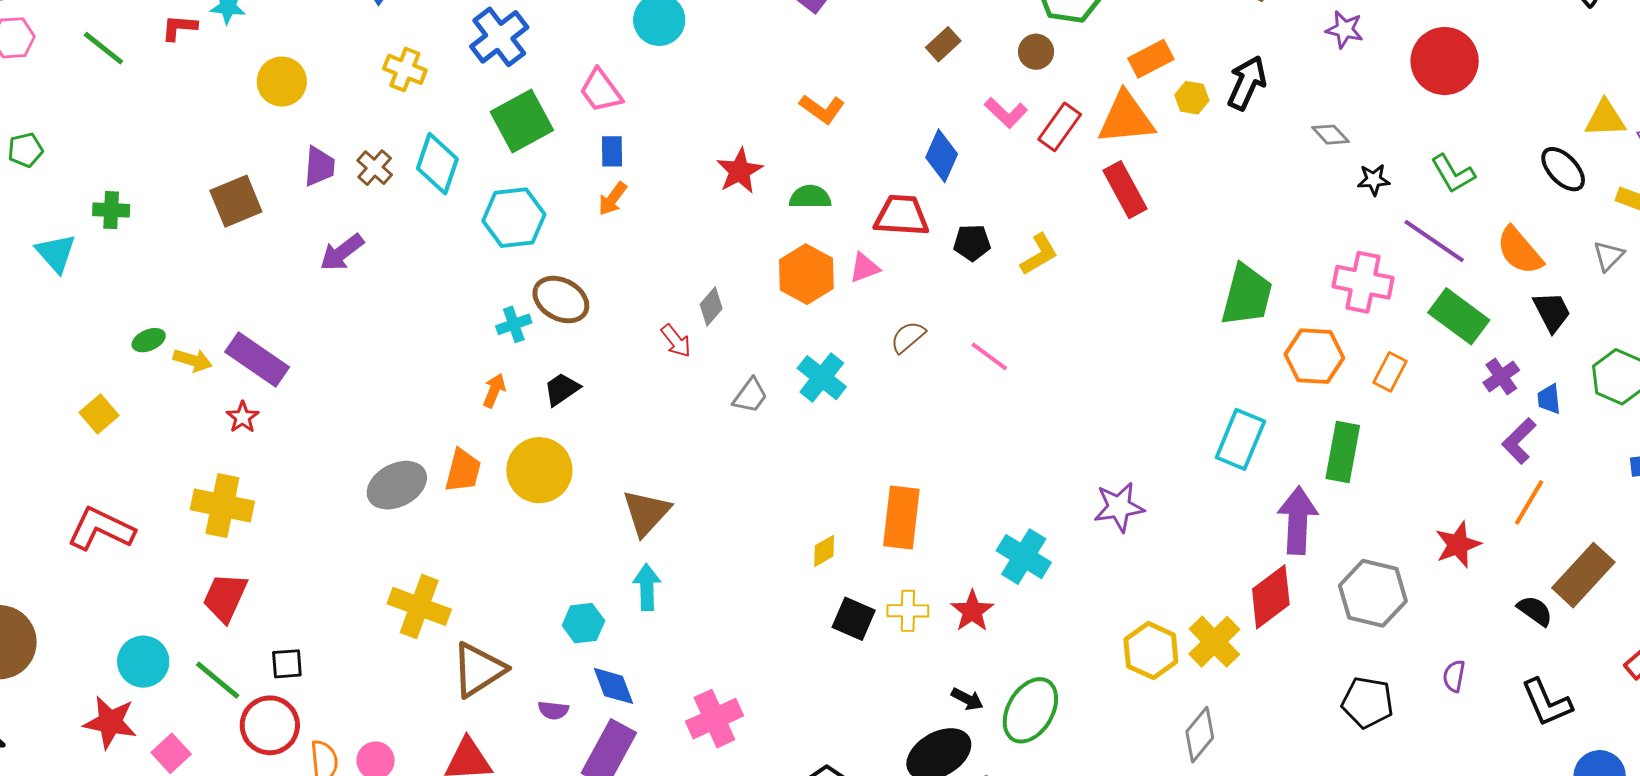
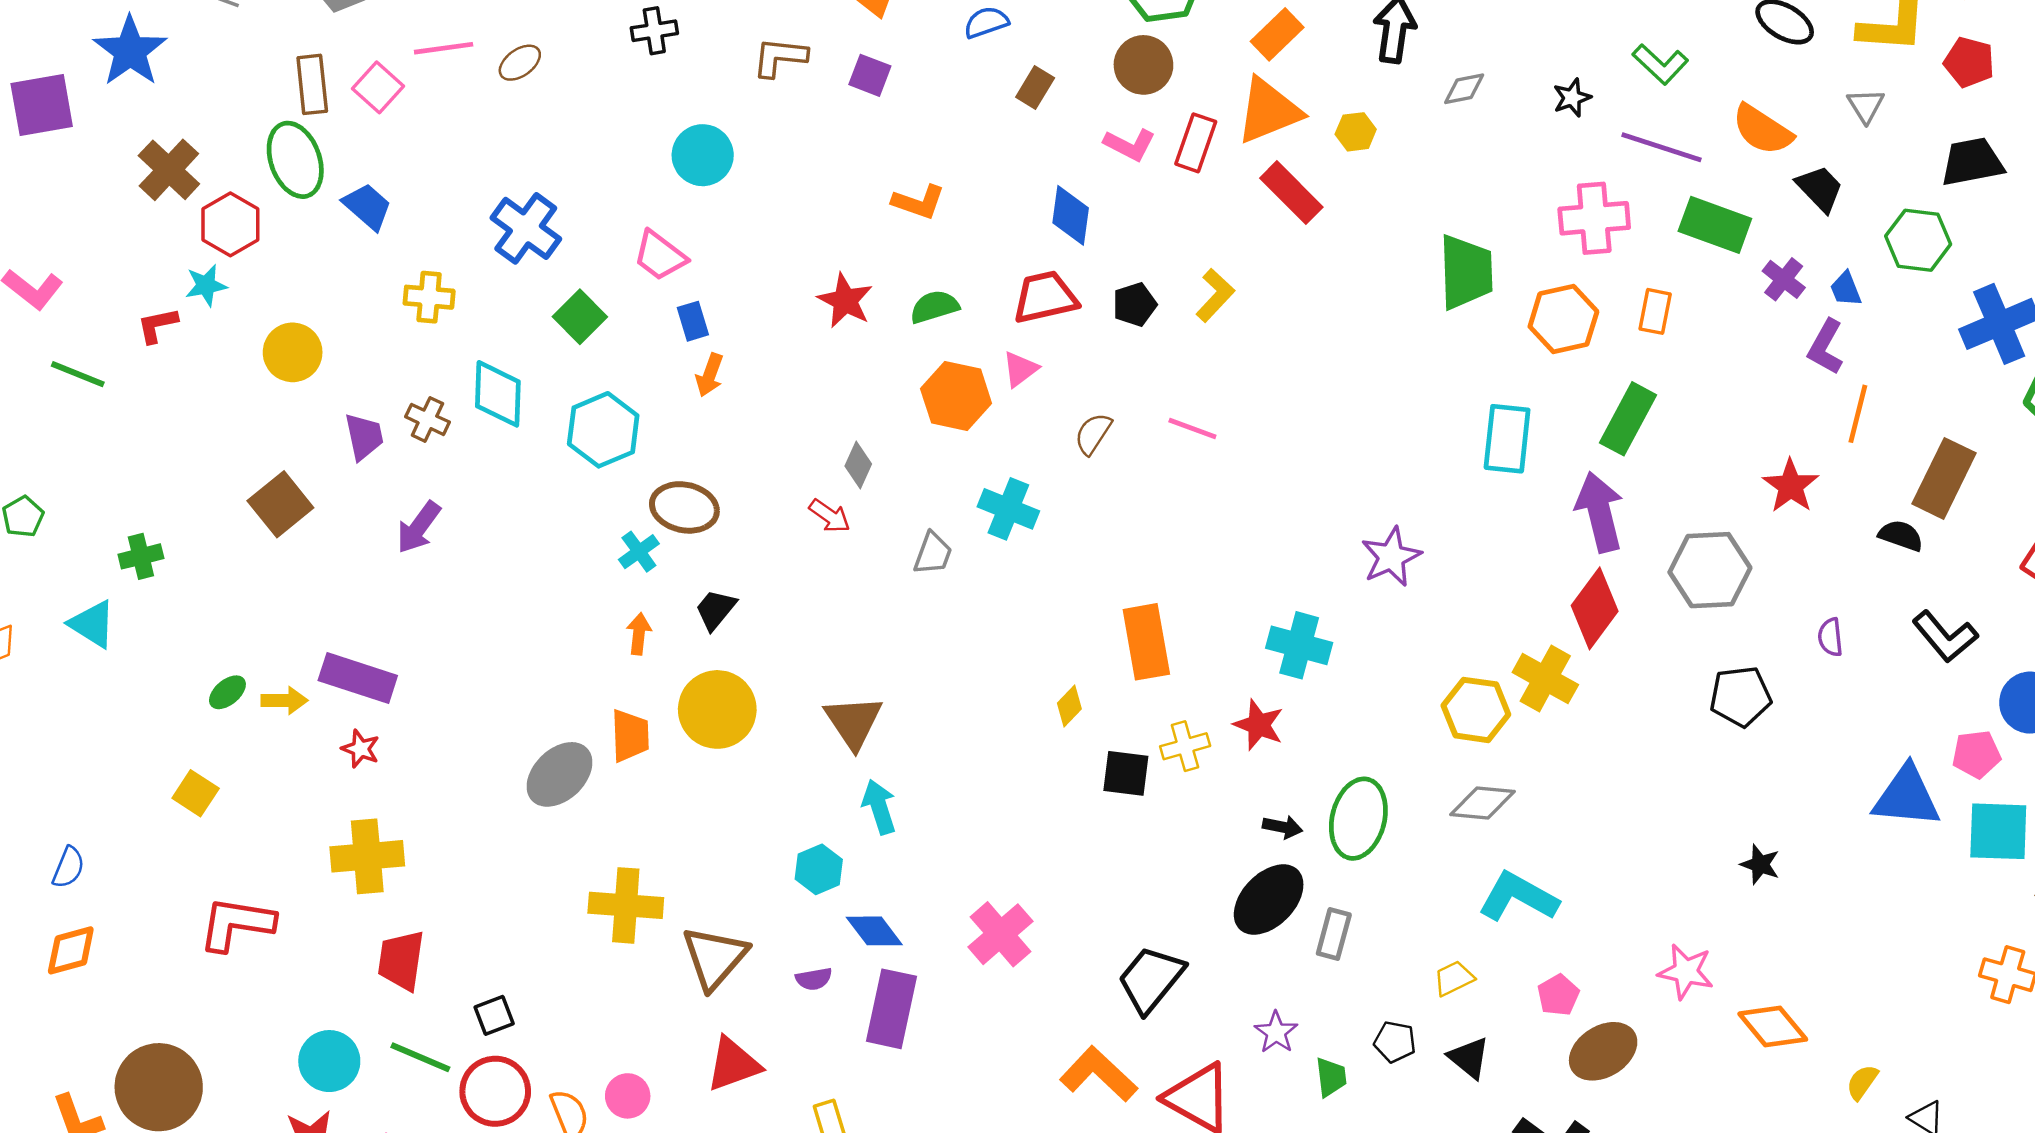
brown circle: (1036, 52) -> (1143, 65), size x1.4
yellow hexagon: (1192, 98) -> (1356, 132), moved
green square: (522, 121) -> (580, 317), size x0.7
gray diamond: (1331, 135) -> (1464, 89), moved, turned -42
green rectangle: (1343, 452) -> (1628, 419), turned 34
gray diamond: (1200, 735) -> (1482, 803), moved, turned 72

